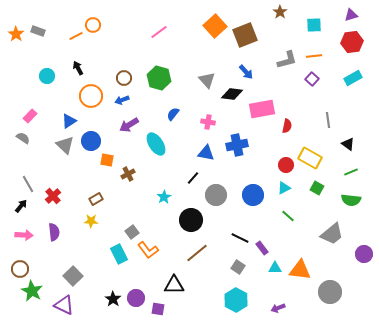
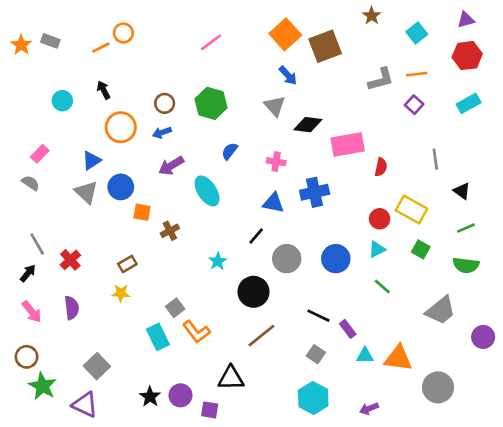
cyan square: (314, 25) -> (417, 33), turned -35
blue arrow: (246, 72) -> (288, 75), moved
pink arrow: (24, 235) -> (32, 312), turned 48

